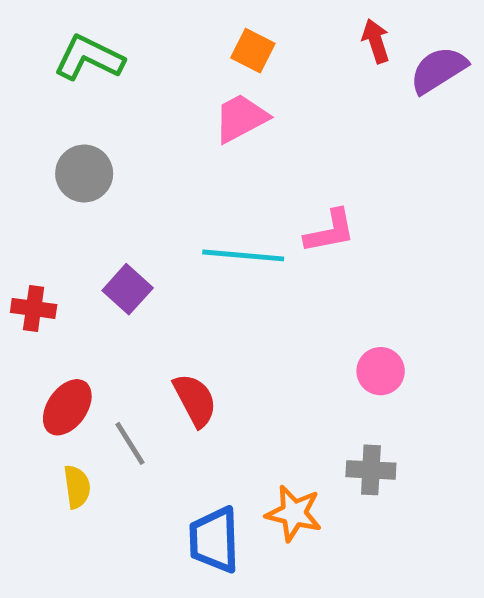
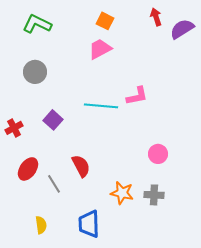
red cross: (34, 308) -> (14, 128), turned -36
yellow semicircle: (77, 487) -> (41, 225), moved
orange star: (294, 513) -> (122, 193), moved

